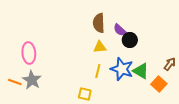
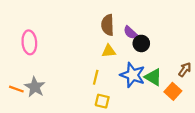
pink ellipse: (29, 53) -> (29, 42), moved
yellow line: (98, 71) -> (96, 77), moved
yellow square: (85, 94) -> (102, 101), moved

